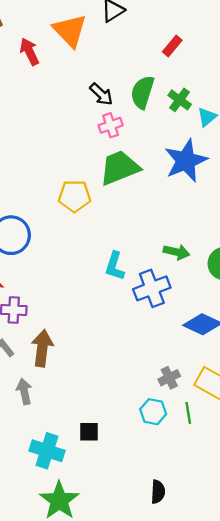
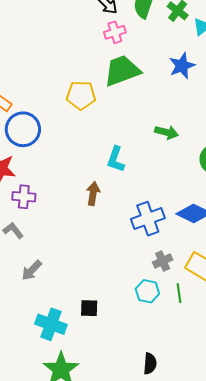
blue star: (186, 161) -> (182, 66), size x0.7
green arrow: (176, 252) -> (167, 132), moved
blue cross: (152, 288) -> (148, 219), moved
brown arrow: (42, 348) -> (93, 194), moved, size x0.7
gray arrow: (24, 391) -> (32, 270), turned -125

